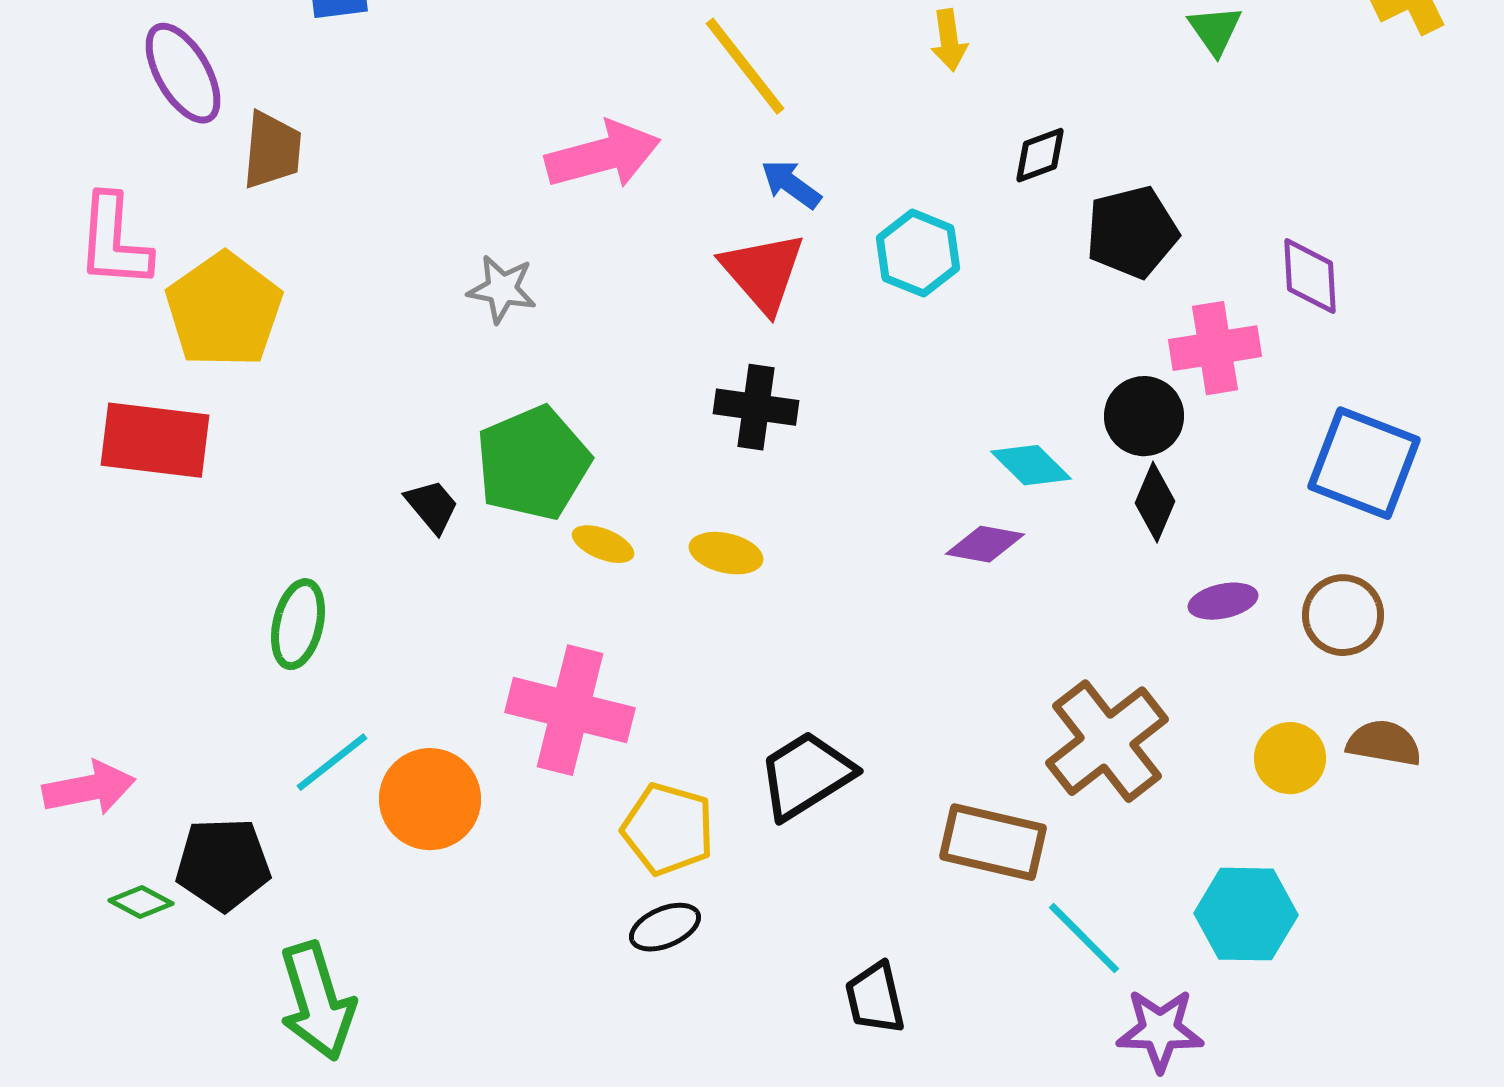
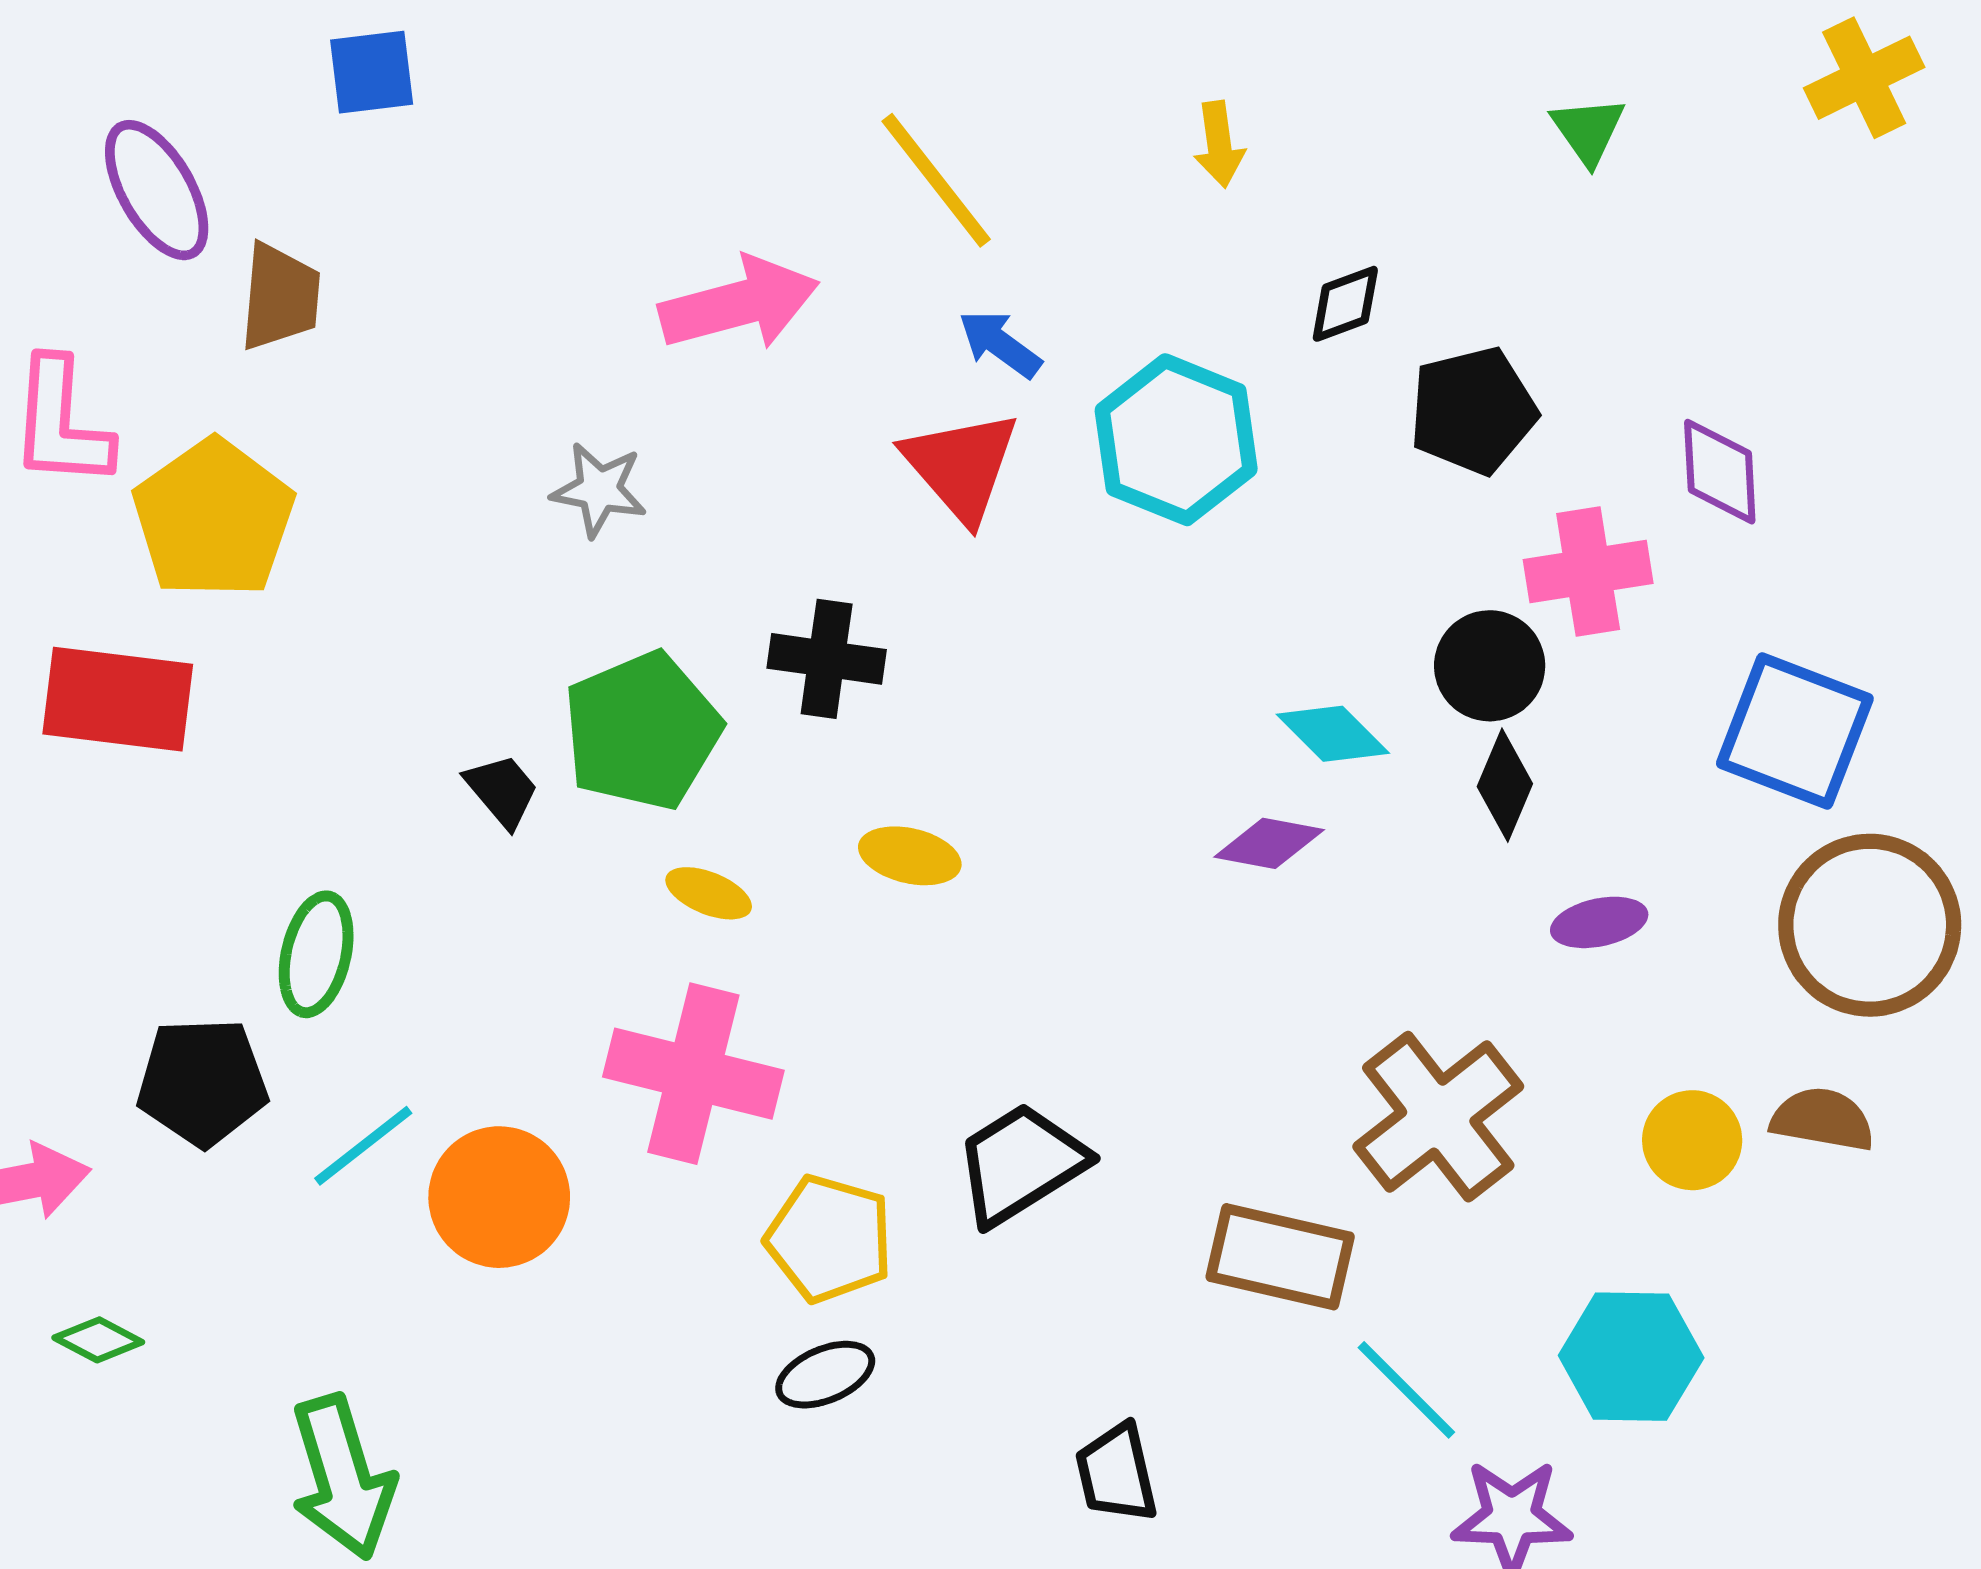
cyan hexagon: (918, 253) -> (1176, 440), size x1.4
black cross: (756, 407) -> (827, 659), moved
yellow ellipse: (603, 544) -> (709, 893), moved
brown circle: (1343, 615) -> (1870, 925), moved, size x1.6
black pentagon: (223, 864) -> (202, 1082), moved

